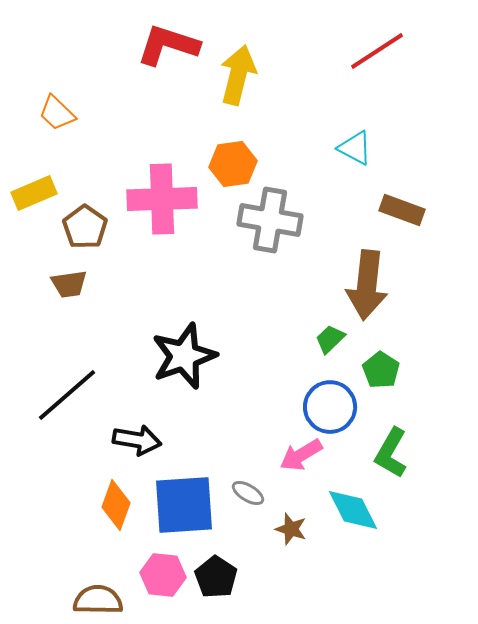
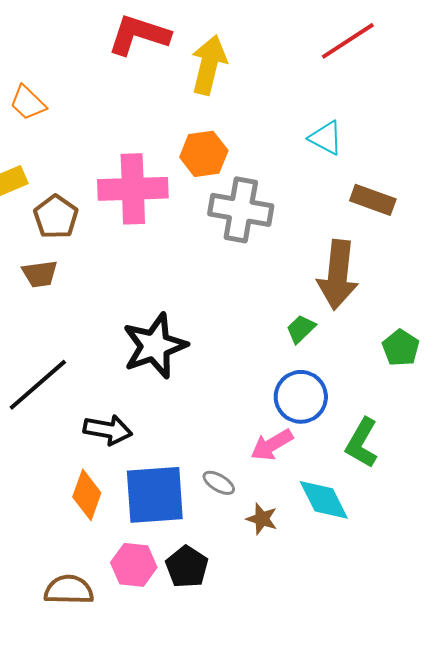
green pentagon: (381, 370) -> (401, 348), moved

